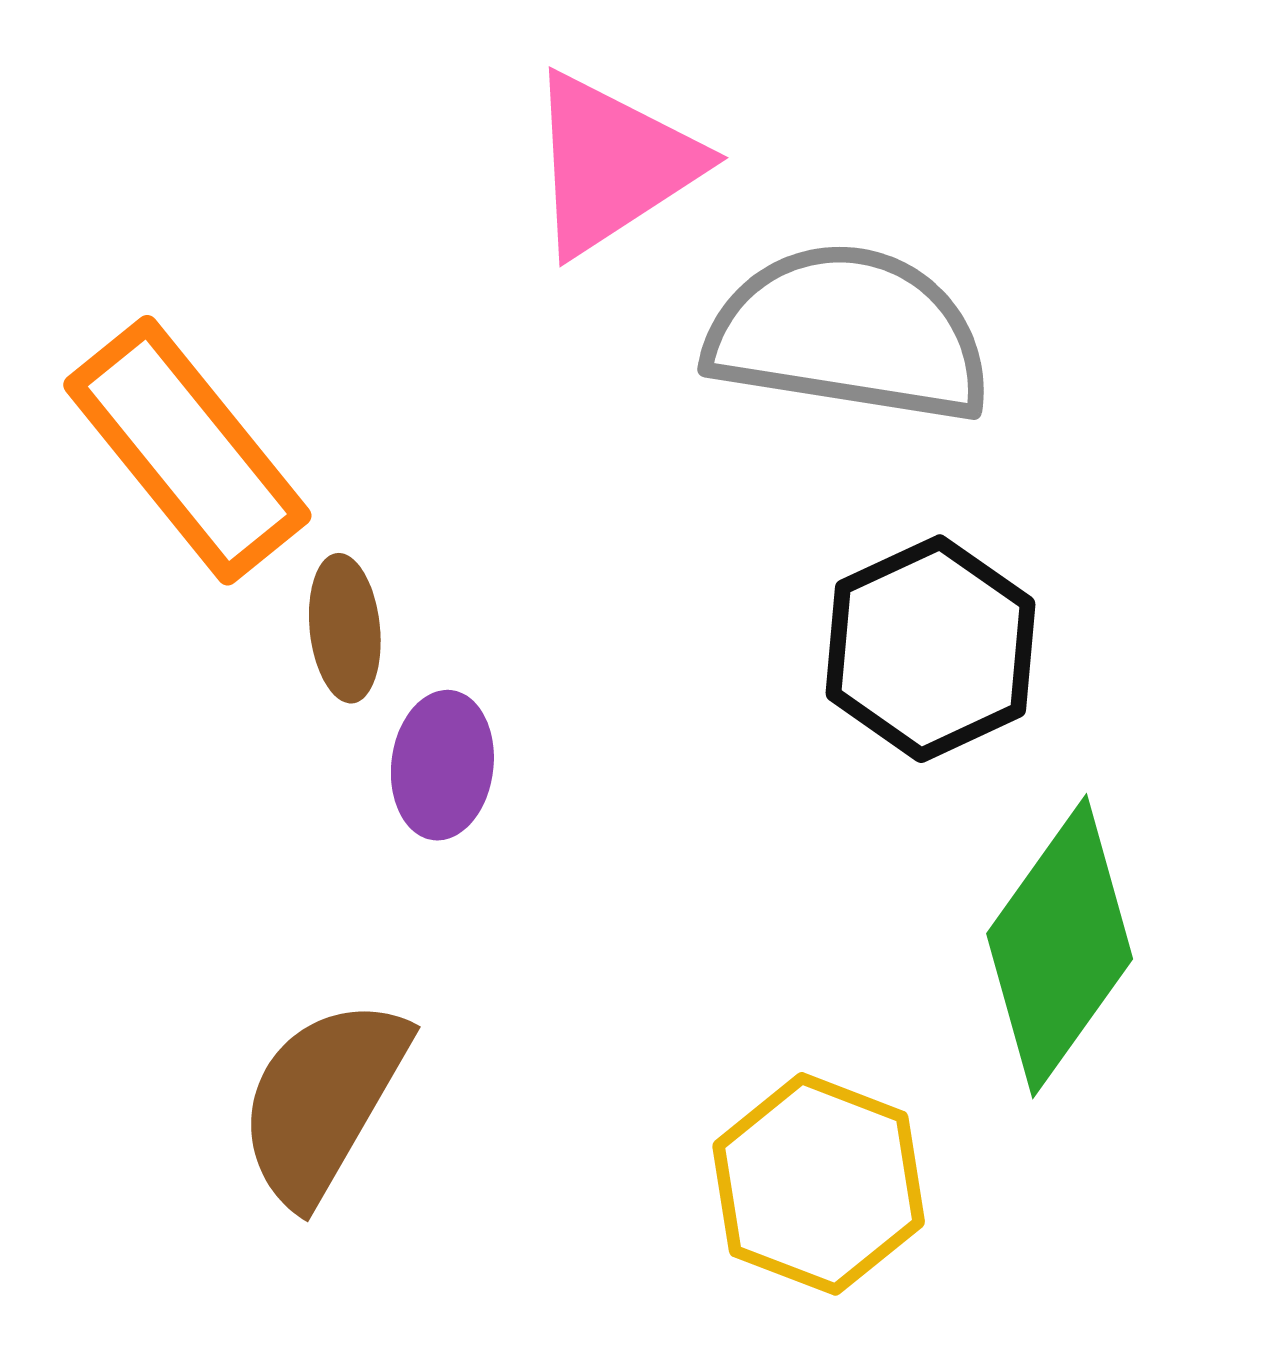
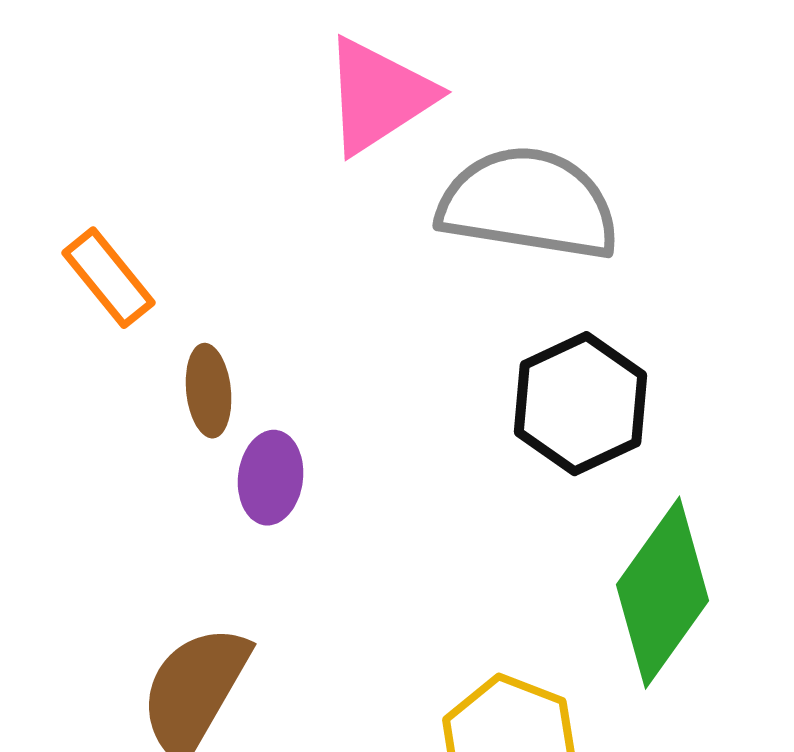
orange rectangle: (187, 450) -> (109, 278), size x0.6

